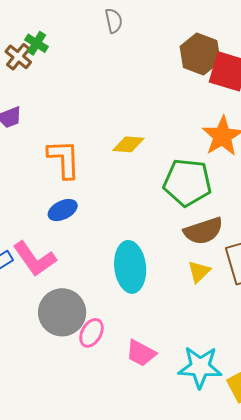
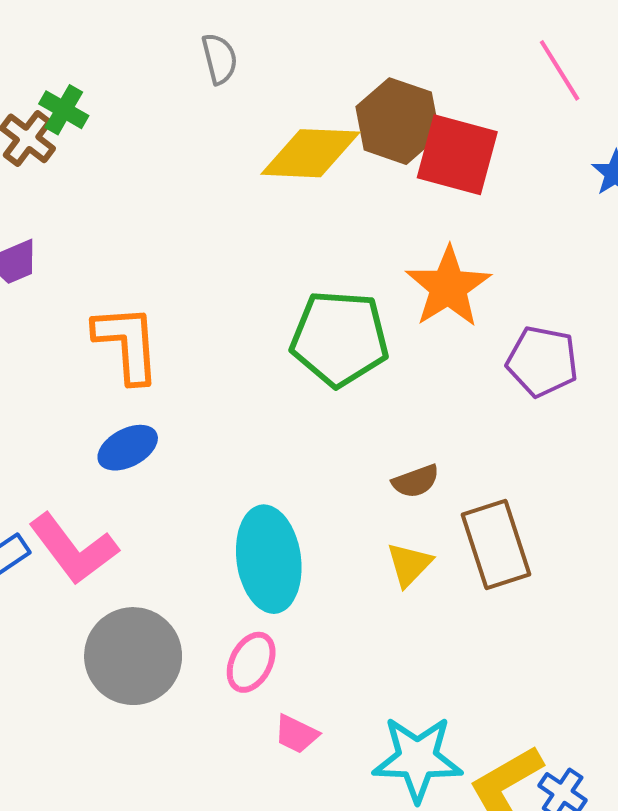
yellow diamond: (128, 144) -> (310, 153), moved, size x1.5
green pentagon: (187, 182) -> (339, 338), moved
brown semicircle: (203, 231) -> (416, 481), size x0.6
pink ellipse: (91, 333) -> (251, 662), moved
pink trapezoid: (141, 353) -> (296, 734), size x0.7

